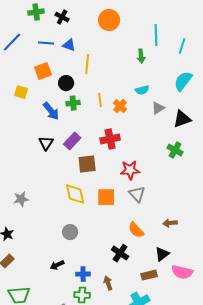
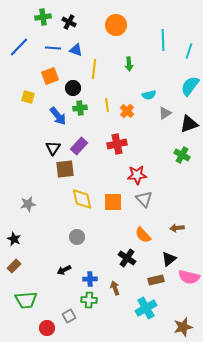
green arrow: (141, 56) -> (129, 64), moved
brown square: (87, 164) -> (65, 169), moved

